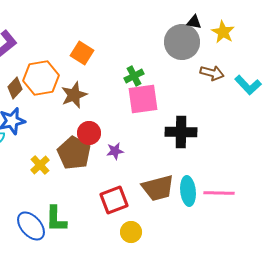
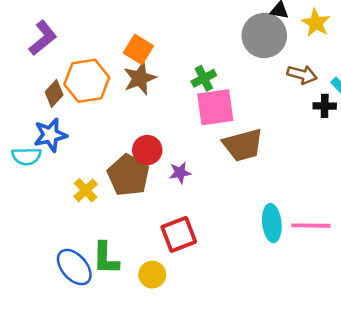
brown star: (74, 95) -> (140, 78), moved
black cross: (181, 132) -> (325, 106), moved, size x0.6
brown trapezoid: (158, 188) -> (243, 145), moved
yellow circle: (131, 232) -> (152, 275), moved

